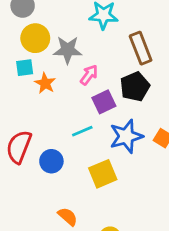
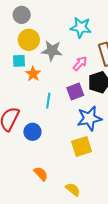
pink arrow: (89, 75) -> (80, 63), moved
cyan line: (82, 131) -> (48, 101), moved, turned -63
yellow square: (103, 174) -> (82, 146), moved

